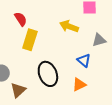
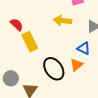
yellow rectangle: (30, 40) -> (30, 42), turned -30
orange triangle: (79, 84) -> (76, 65), moved

